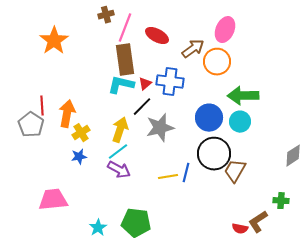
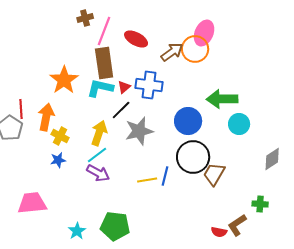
orange star: (54, 41) -> (64, 80), moved
orange circle: (217, 62) -> (195, 49), moved
cyan circle: (240, 122) -> (239, 124), moved
yellow cross: (81, 133) -> (60, 136), turned -30

